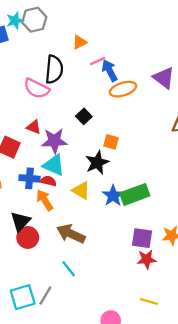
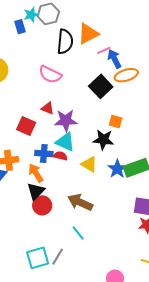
orange triangle: (80, 42) -> (88, 34), size x1.6
black semicircle: (54, 69) -> (65, 42), moved
black square: (84, 116) -> (101, 86), moved, size x1.6
black star: (97, 163) -> (103, 140), turned 30
orange arrow: (45, 200) -> (36, 173), moved

